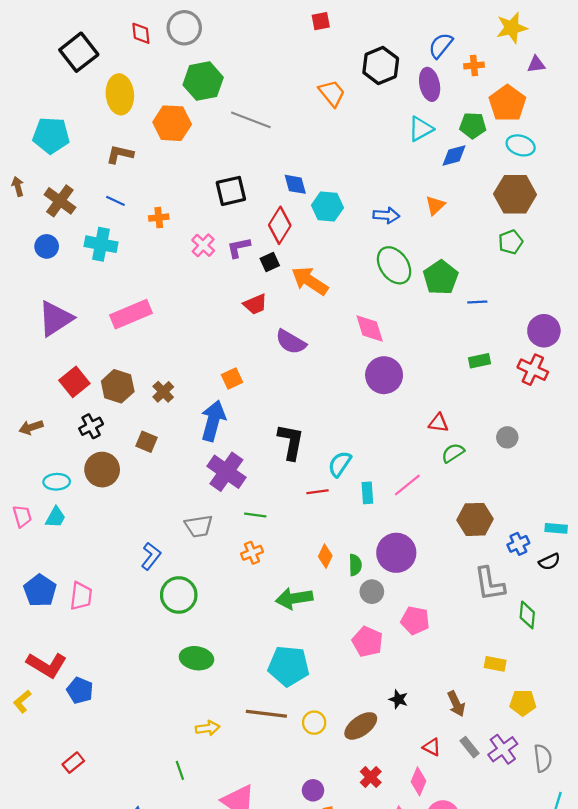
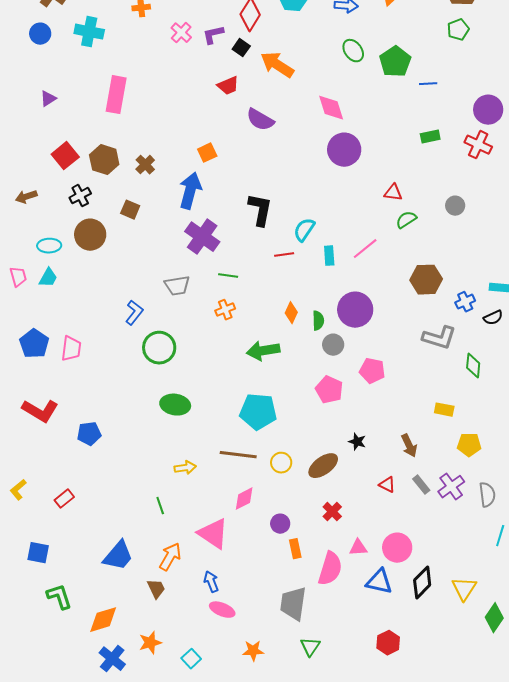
black square: (270, 262) -> (241, 48), turned -30
green ellipse: (394, 265) -> (353, 51), size x0.7
pink rectangle: (131, 314) -> (116, 95), turned -57
purple triangle: (56, 319) -> (48, 99), size x0.5
gray L-shape: (490, 584) -> (439, 338), turned -64
blue pentagon: (80, 690) -> (89, 434), moved, turned -30
yellow L-shape: (22, 702) -> (18, 490), moved
pink diamond: (418, 781) -> (244, 499), moved, turned 40

